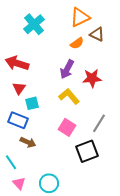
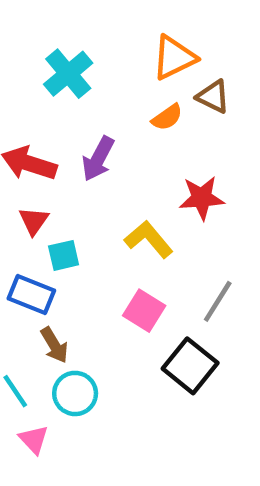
purple arrow: (67, 69) -> (98, 159), moved
brown arrow: (28, 142) -> (54, 345), turned 35
black square: (87, 151) -> (190, 366), turned -30
cyan circle: (49, 183) -> (75, 393), moved

